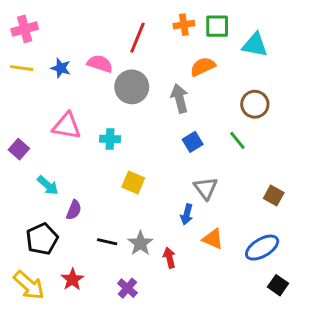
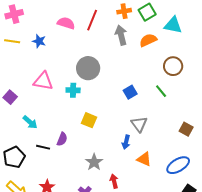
green square: (217, 26) -> (147, 12), turned -30
pink semicircle: (100, 64) -> (66, 23), moved
orange semicircle: (203, 67) -> (148, 40), moved
gray circle: (132, 87) -> (88, 68), moved
gray arrow: (180, 98) -> (121, 35), moved
purple semicircle: (74, 210) -> (62, 139), moved
black pentagon: (42, 239) -> (14, 157), moved
black line: (107, 242) -> (43, 147), moved
red arrow: (169, 258) -> (114, 181), moved

